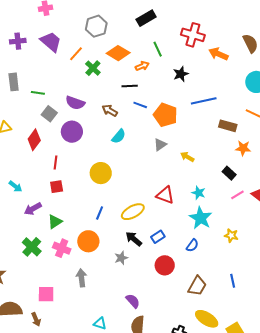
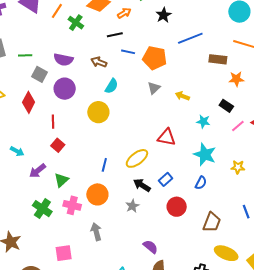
yellow circle: (101, 173) -> (98, 112), moved
red square: (57, 187) -> (58, 145), turned -32
cyan star: (198, 193) -> (203, 122), moved

